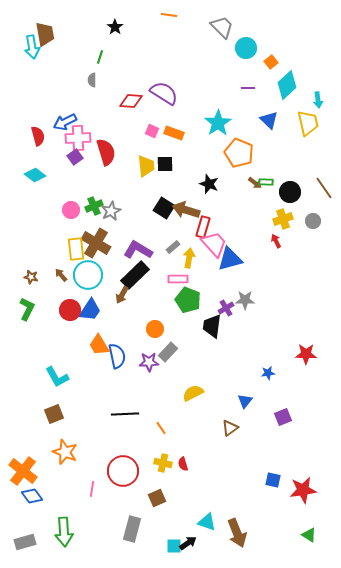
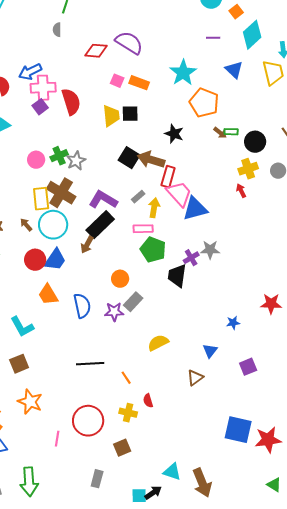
orange trapezoid: (99, 345) -> (48, 295), moved
red semicircle: (183, 464) -> (148, 401), moved
blue square: (273, 480) -> (238, 430), size x1.8
gray rectangle: (132, 529) -> (97, 479), size x0.7

